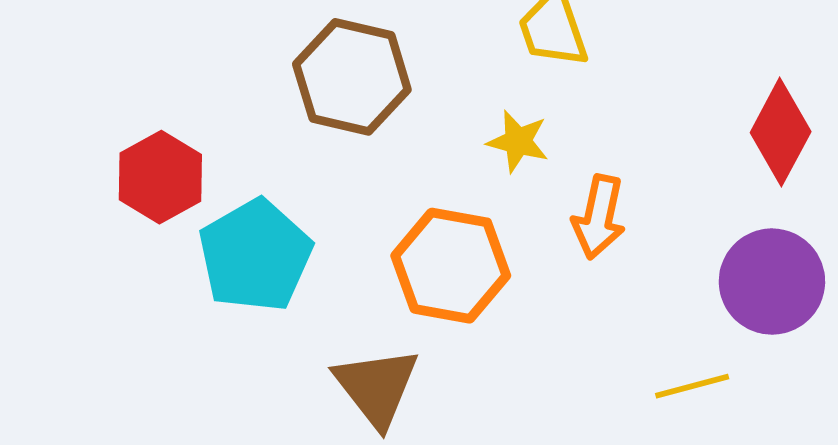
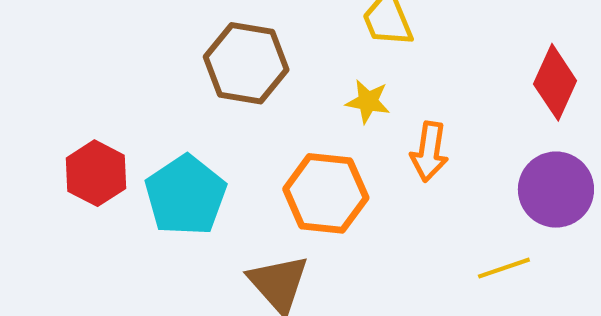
red hexagon: (160, 177) -> (96, 173), moved

